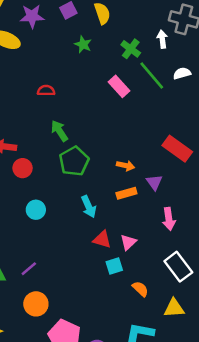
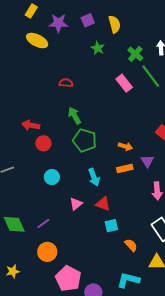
green pentagon: (74, 161) -> (85, 140), turned -30
pink triangle: (128, 242) -> (76, 204), moved

